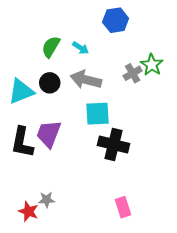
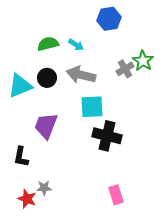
green semicircle: (51, 47) -> (48, 44), turned 45
black L-shape: (22, 142) -> (21, 157), moved, size x0.7

